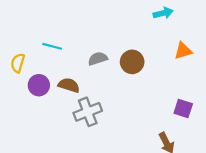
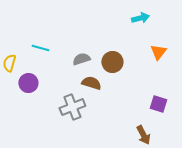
orange triangle: (183, 51) -> (158, 52), turned -36
brown semicircle: (69, 85) -> (91, 83), moved

